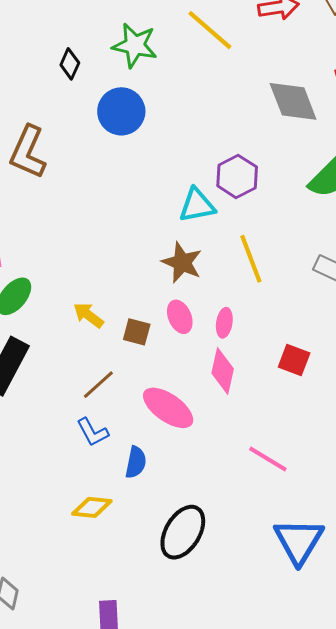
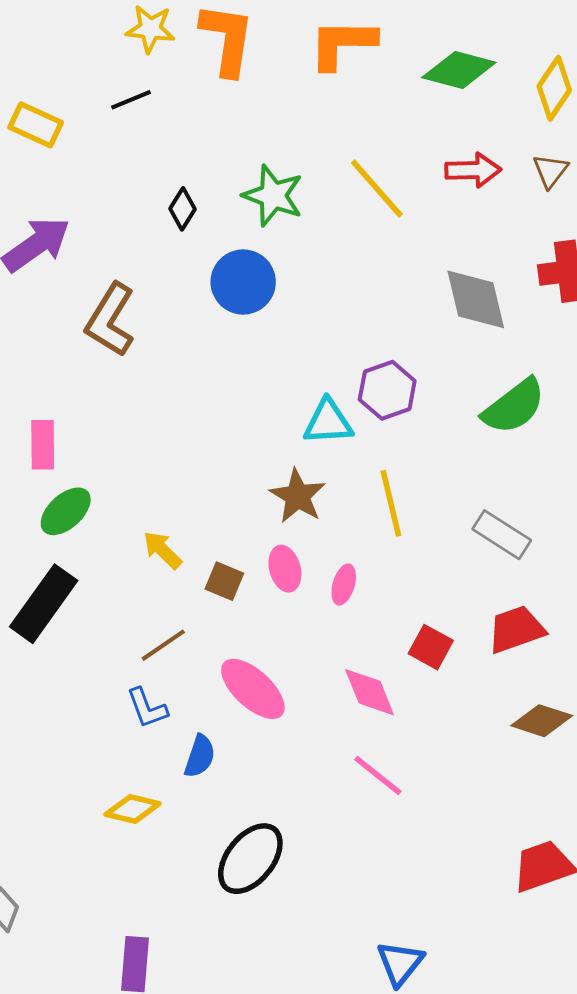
pink diamond: (223, 371) -> (370, 692), moved, turned -42
blue triangle: (299, 541) -> (400, 963), moved, size x0.7

